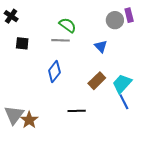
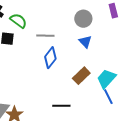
gray circle: (115, 20) -> (83, 19), moved
green semicircle: (68, 25) -> (18, 21), moved
blue diamond: (54, 72) -> (50, 58), moved

